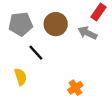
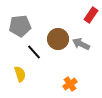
brown circle: (56, 24) -> (58, 39), moved
gray arrow: (87, 33) -> (81, 44), moved

